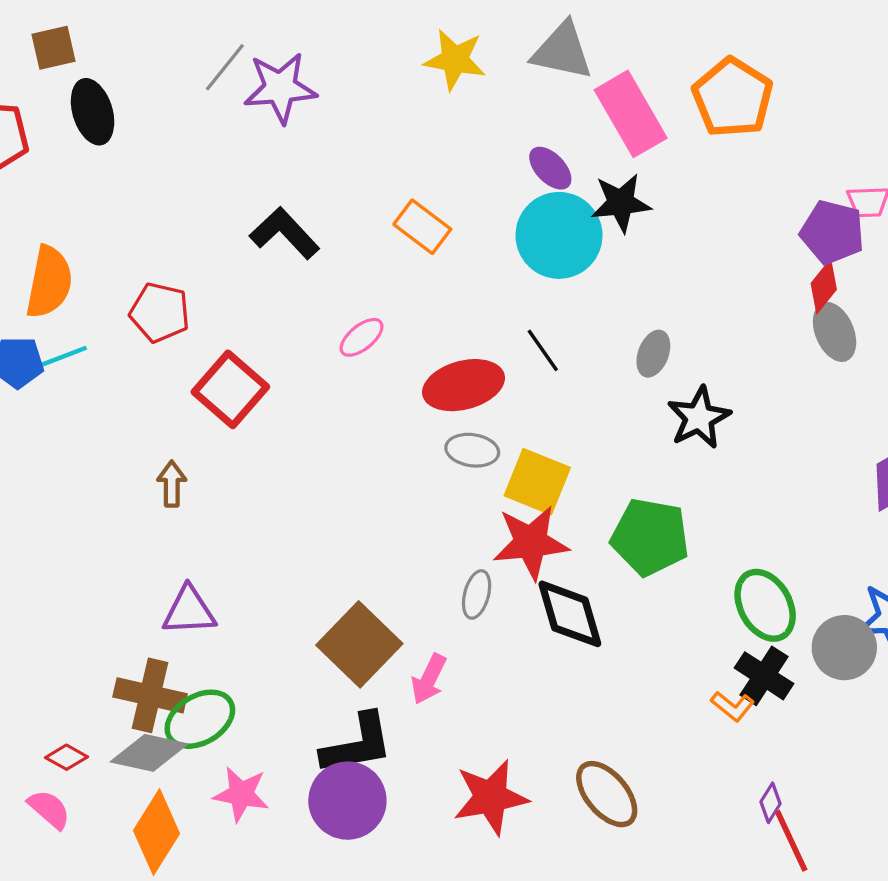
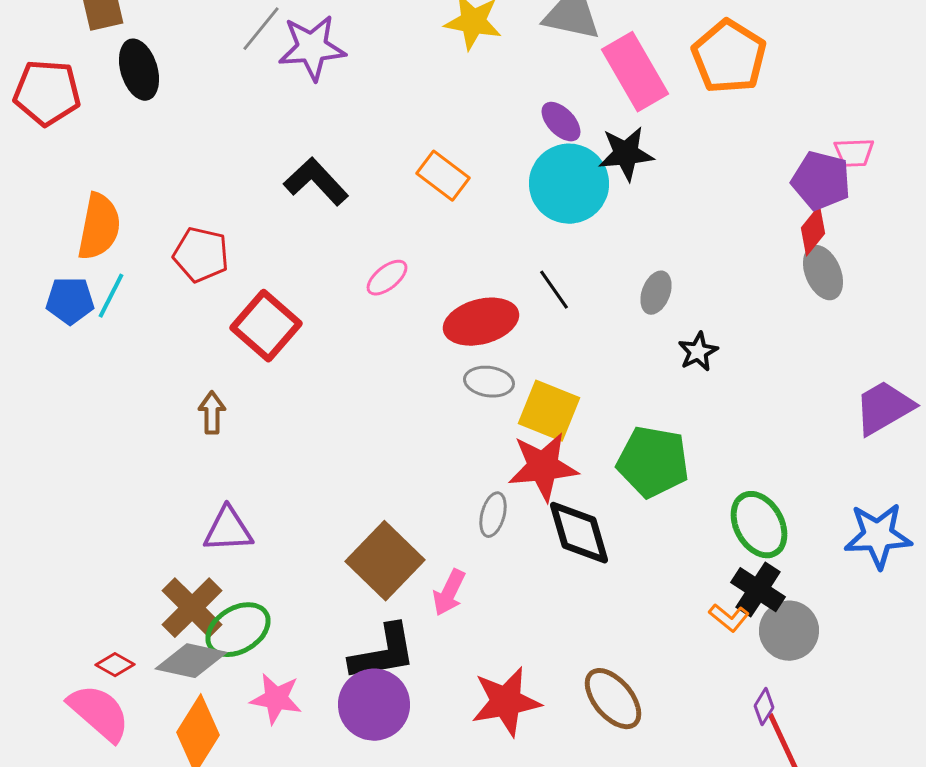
cyan line: (62, 357) -> (111, 296), turned -42
black star: (699, 418) -> (698, 352), size x0.7
gray circle: (844, 648) -> (789, 631), moved
brown cross: (150, 695) -> (192, 608), turned 32
pink semicircle: (49, 809) -> (99, 713), size x1.6

